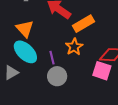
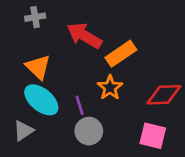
pink square: (102, 71) -> (153, 136), moved

